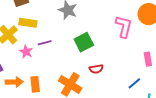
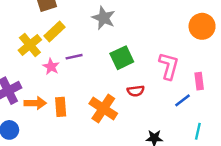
yellow rectangle: (28, 23) -> (54, 31), turned -54
pink L-shape: (124, 27) -> (169, 66), moved
blue line: (134, 83) -> (183, 100), moved

